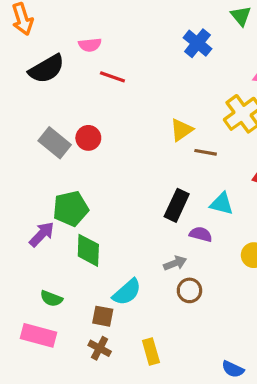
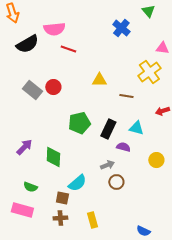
pink semicircle: (90, 45) -> (54, 29), size x1.5
yellow triangle: (181, 130) -> (99, 80), moved, turned 35
green pentagon: (71, 209) -> (79, 123), moved
brown cross: (100, 348) -> (60, 218), turned -32

